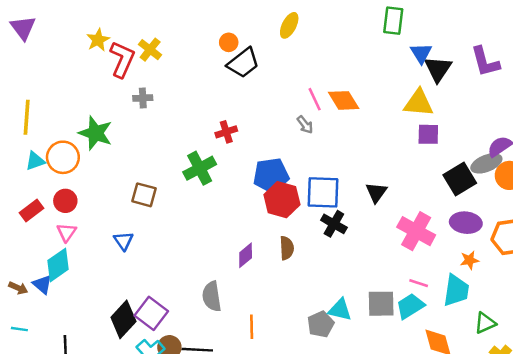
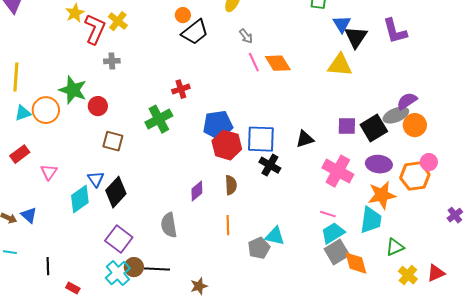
gray arrow: (305, 125) -> (246, 36), moved
purple square: (428, 134) -> (347, 126), moved
black triangle: (376, 192) -> (305, 139), turned 36
red circle: (65, 201) -> (98, 106), moved
orange star: (469, 260) -> (382, 195), size x1.8
cyan diamond: (58, 265) -> (80, 199), moved
pink line: (419, 283) -> (328, 214), moved
gray square: (381, 304) -> (337, 252), moved, turned -30
black diamond: (123, 319) -> (116, 192), moved
orange line: (252, 327) -> (228, 225), moved

